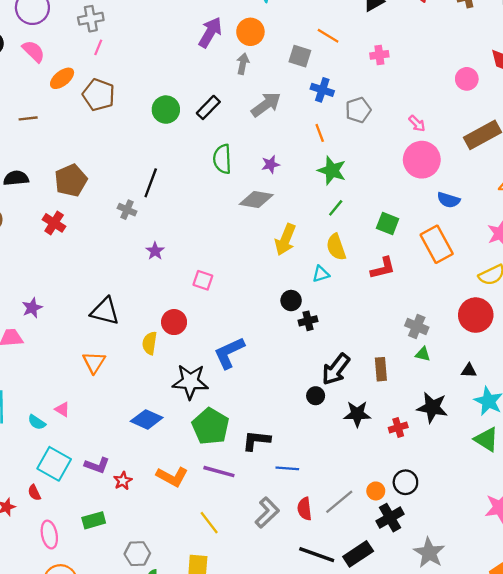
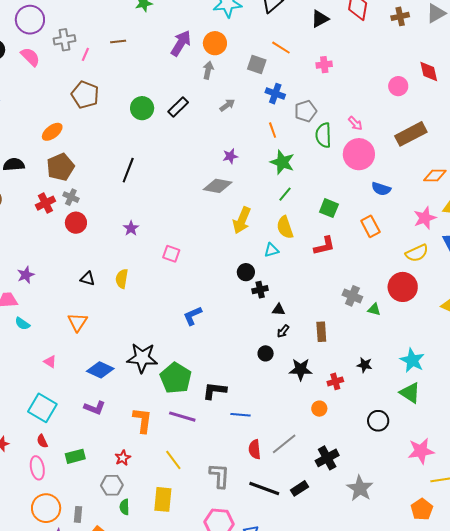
gray cross: (91, 19) -> (65, 40), moved
orange ellipse: (62, 78) -> (52, 132), moved
gray arrow: (266, 104) -> (227, 105), size x0.6
brown line: (28, 118) -> (118, 42), moved
green semicircle: (222, 159) -> (323, 135), moved
gray cross: (127, 210) -> (71, 197), moved
red cross: (54, 223) -> (45, 203), turned 30
orange rectangle: (437, 244) -> (370, 226), size x0.7
black triangle: (105, 311) -> (88, 279), size x0.6
red circle: (174, 322) -> (76, 223), moved
yellow semicircle: (150, 343) -> (122, 279), moved
blue L-shape: (229, 353) -> (193, 316), size x0.7
green triangle: (423, 354) -> (374, 309), moved
black arrow: (336, 369) -> (283, 331), size x0.5
black triangle: (469, 371) -> (278, 310), moved
black star: (190, 382) -> (142, 358), moved
black star: (432, 407) -> (365, 365), size x0.6
blue diamond: (147, 419) -> (100, 370), moved
cyan semicircle: (37, 422) -> (22, 324), moved
purple L-shape: (97, 465) -> (95, 408), moved
orange L-shape: (172, 477) -> (142, 420), turned -112
red star: (123, 481) -> (123, 458), moved
black circle: (405, 482) -> (378, 421), moved
orange circle: (376, 491) -> (319, 409), moved
red semicircle: (34, 493) -> (42, 441), moved
gray L-shape: (267, 513) -> (219, 476), moved, turned -44
black rectangle: (358, 554) -> (299, 488), size x0.7

